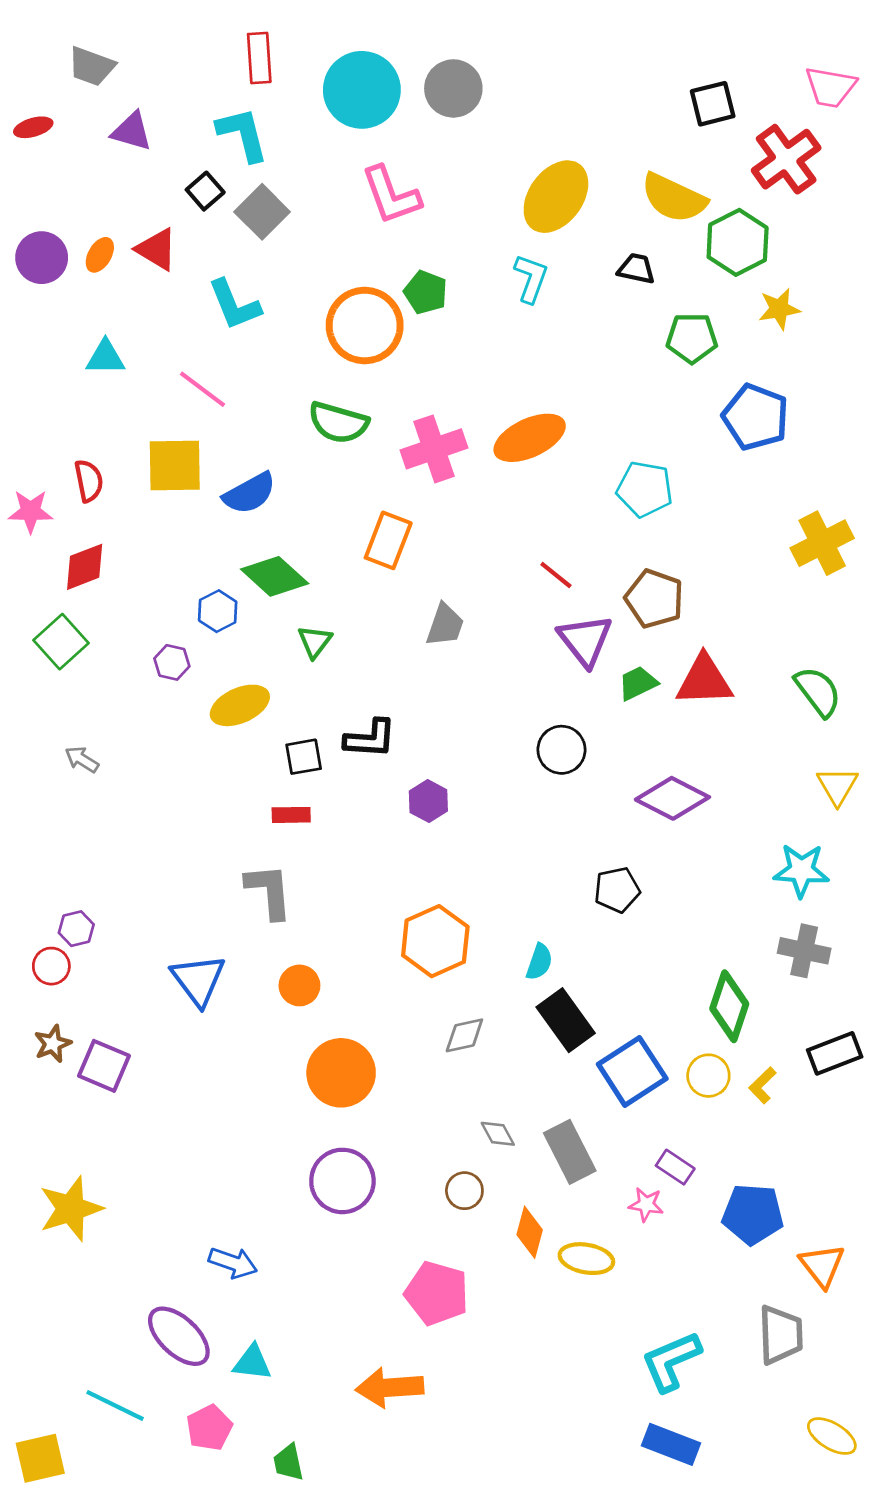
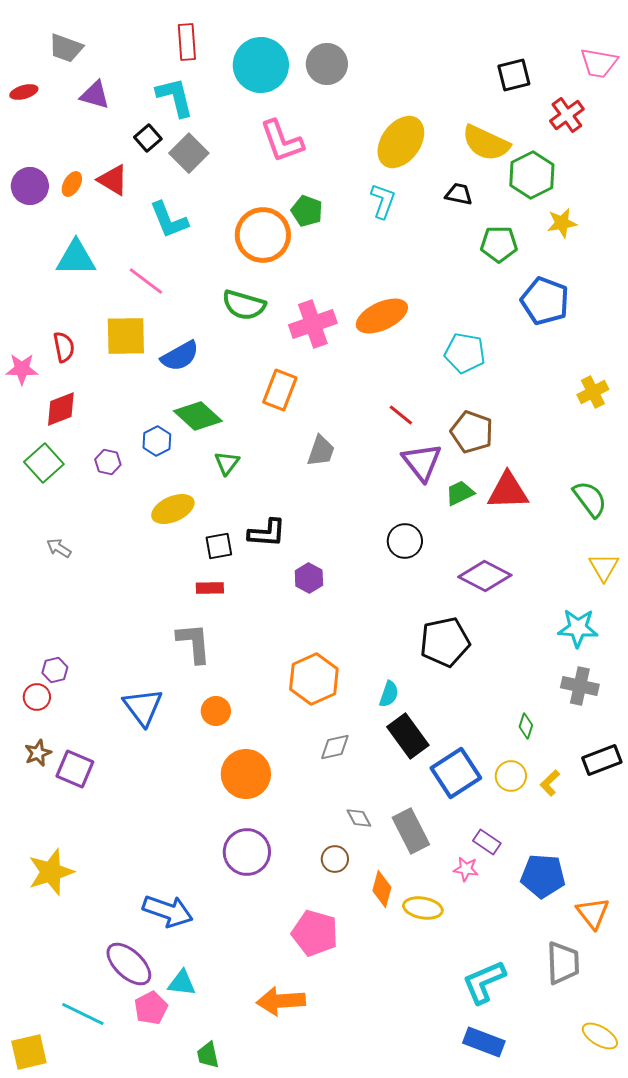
red cross: (786, 159) -> (567, 115), size x0.7
cyan triangle: (105, 357) -> (76, 258), size x1.4
yellow cross: (822, 543) -> (593, 392), size x0.7
purple hexagon: (172, 662) -> (108, 462), moved
black pentagon: (617, 890) -> (445, 642), size x1.5
green diamond: (729, 1006) -> (526, 726), size x0.5
blue arrow: (233, 1263) -> (168, 911), size x1.4
pink pentagon: (209, 1428) -> (151, 1008), moved

